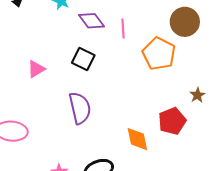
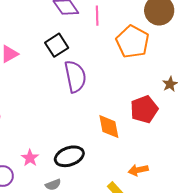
black square: (83, 59) -> (57, 45), turned 30
purple semicircle: (80, 108) -> (75, 76), moved

